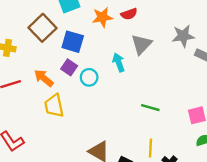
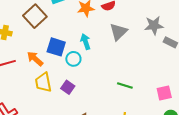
blue square: (73, 42) -> (56, 47), moved
cyan arrow: (119, 62) -> (85, 42), moved
purple square: (69, 67) -> (68, 87), moved

